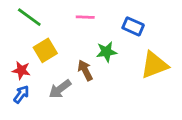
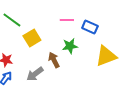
pink line: (85, 17) -> (67, 20), moved
yellow square: (45, 50) -> (32, 38), moved

